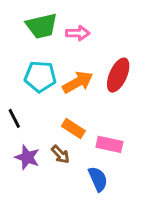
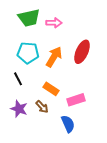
orange arrow: (78, 82) -> (54, 57), turned -30
black line: (14, 118) -> (18, 79), moved
pink rectangle: (109, 144) -> (76, 100), turned -30

